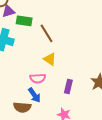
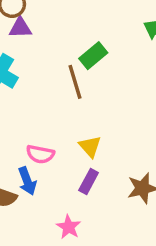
green rectangle: (24, 21) -> (93, 56), moved, turned -63
yellow triangle: (50, 59) -> (90, 147), moved

